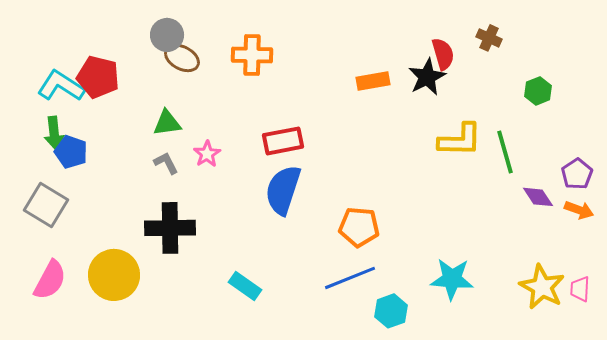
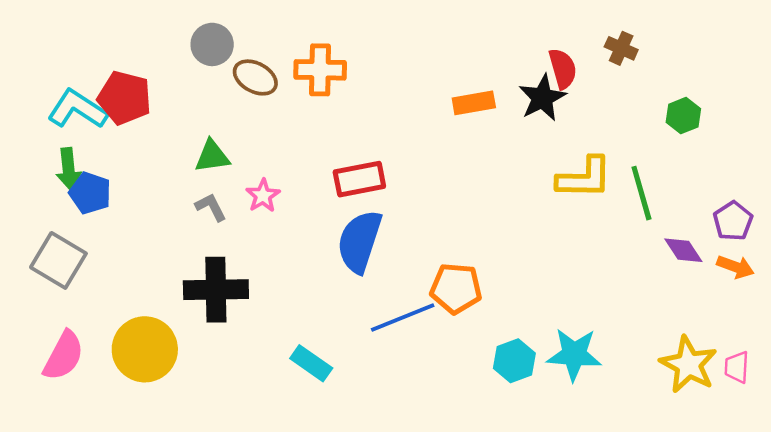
brown ellipse: (182, 58) -> (255, 77), moved
blue line: (350, 278) -> (403, 318), moved
cyan hexagon: (391, 311) -> (514, 361), moved

